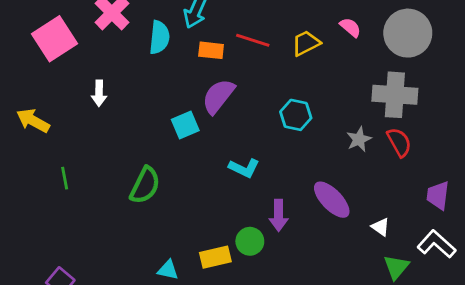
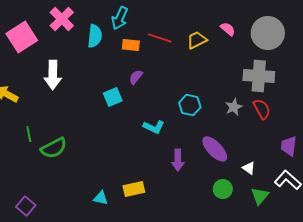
white arrow: (99, 93) -> (53, 75), size x1.6
purple semicircle: (218, 96) -> (136, 77), size x0.6
cyan hexagon: (296, 115) -> (190, 105), moved
green semicircle: (145, 185) -> (54, 148), moved, turned 36
green circle: (250, 241) -> (223, 189), moved

